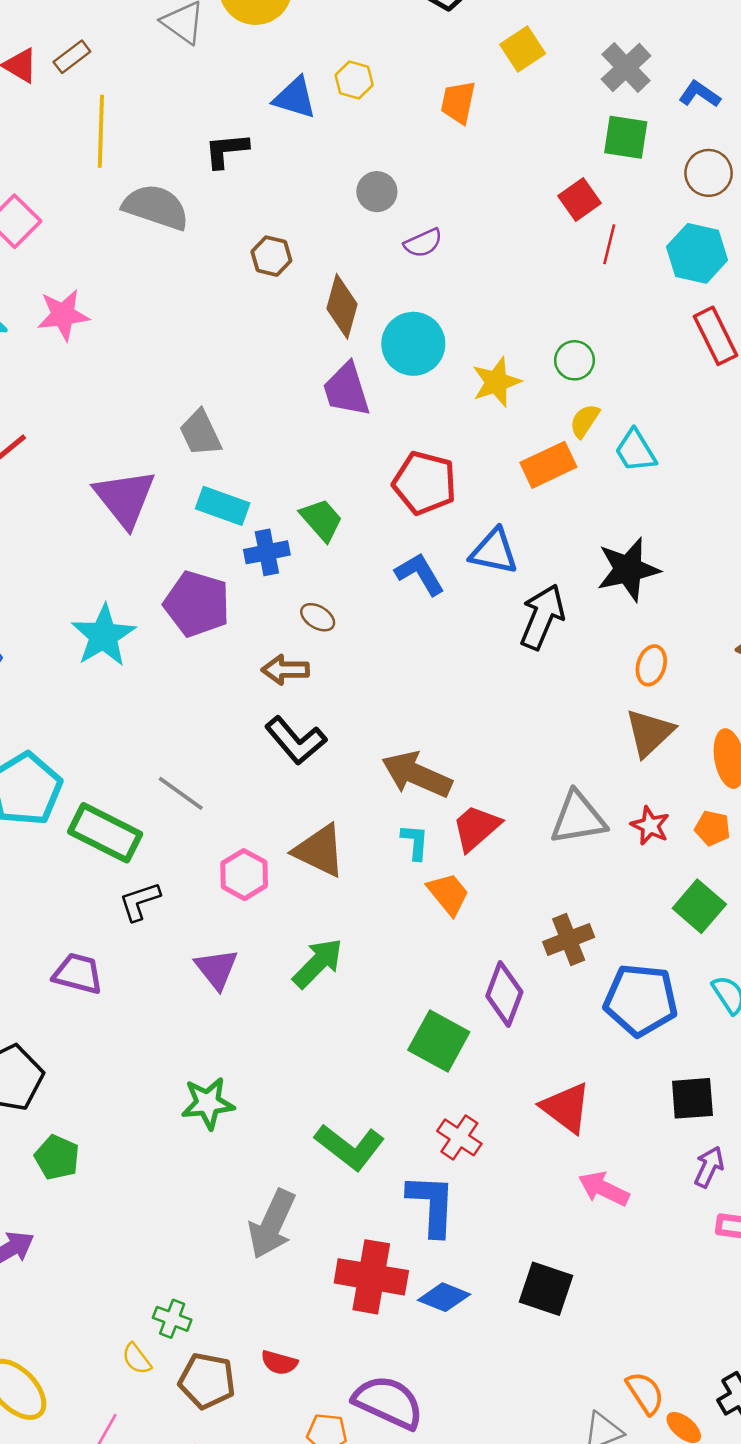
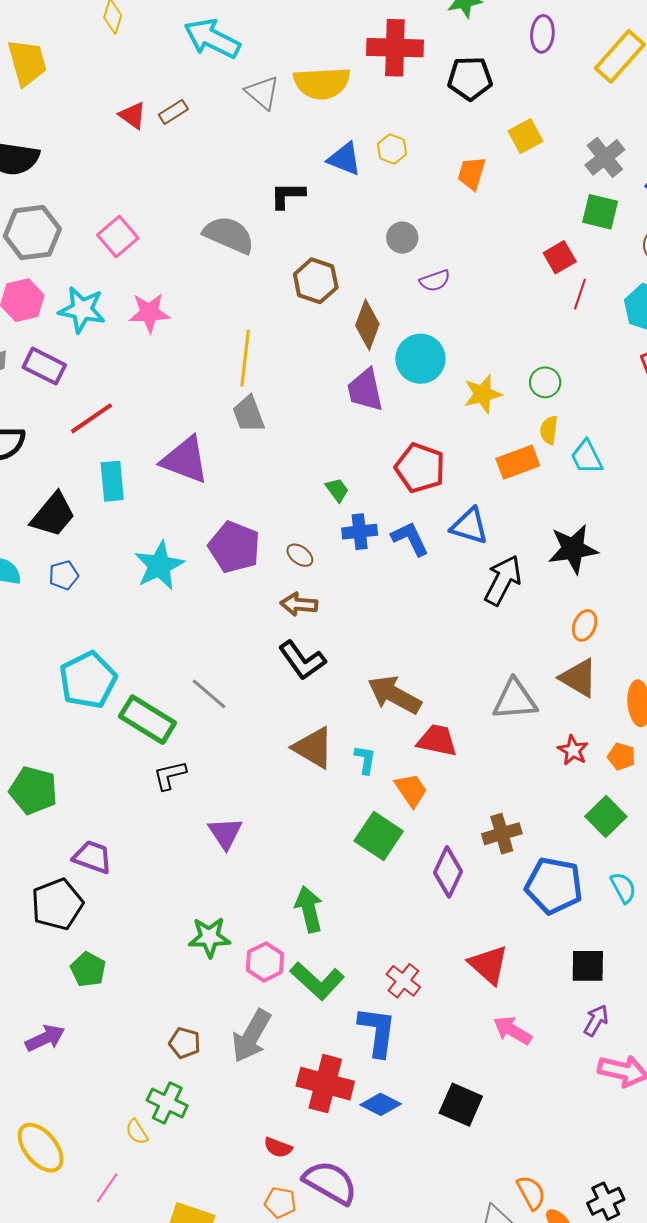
yellow line: (101, 131) -> (245, 358), moved
brown hexagon: (271, 256) -> (316, 281), size x1.4
yellow semicircle: (585, 421) -> (549, 430), turned -32
purple triangle: (125, 498) -> (185, 460), turned -36
cyan rectangle: (223, 506) -> (112, 481), moved, turned 60
green trapezoid: (322, 520) -> (337, 490), size x0.7
blue cross: (267, 552) -> (360, 532), moved
brown ellipse: (318, 617) -> (300, 555), moved
brown triangle: (649, 733) -> (579, 678), turned -51
gray triangle: (578, 818) -> (515, 700), moved
red trapezoid: (476, 828) -> (437, 740), turned 48
cyan L-shape: (415, 842) -> (365, 760), moved
pink hexagon: (244, 875) -> (265, 962), moved
green arrow: (318, 963) -> (309, 909), moved, turned -63
purple trapezoid: (78, 974) -> (92, 857), moved
green square: (439, 1041) -> (379, 836), moved
green cross: (172, 1319) -> (167, 1103), size x1.4
red semicircle: (279, 1363) -> (278, 1148), moved
brown pentagon: (207, 1381) -> (185, 1043), moved, size x0.7

